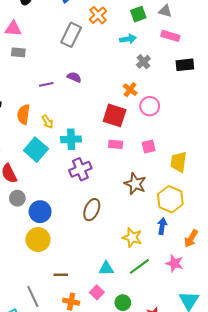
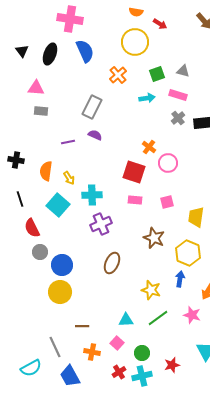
gray rectangle: (71, 35) -> (92, 107), moved
pink rectangle: (170, 36) -> (178, 95), moved
gray cross: (143, 62) -> (178, 118), moved

